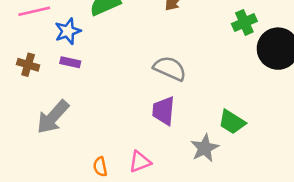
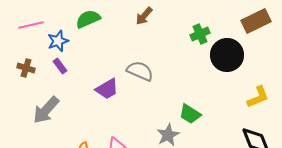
purple rectangle: (70, 62) -> (60, 66), turned 42
purple trapezoid: (164, 111) -> (107, 89), moved, turned -125

